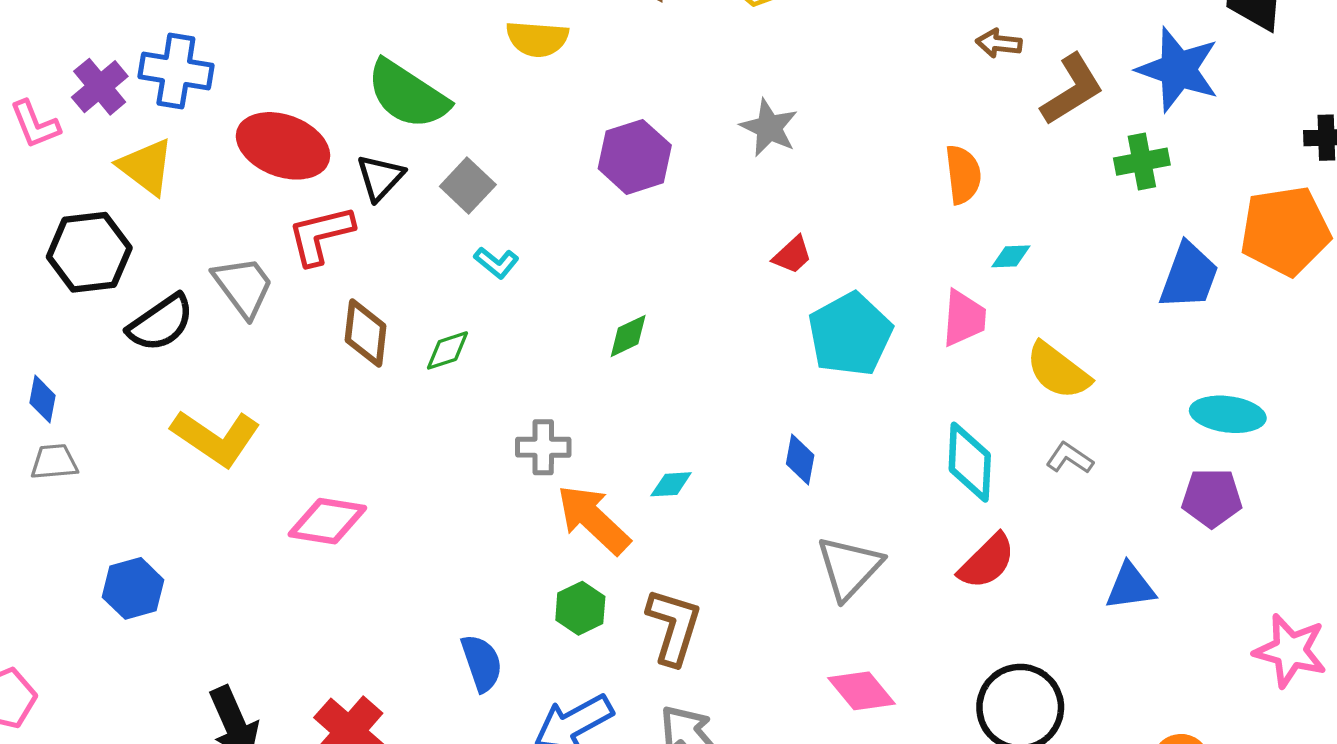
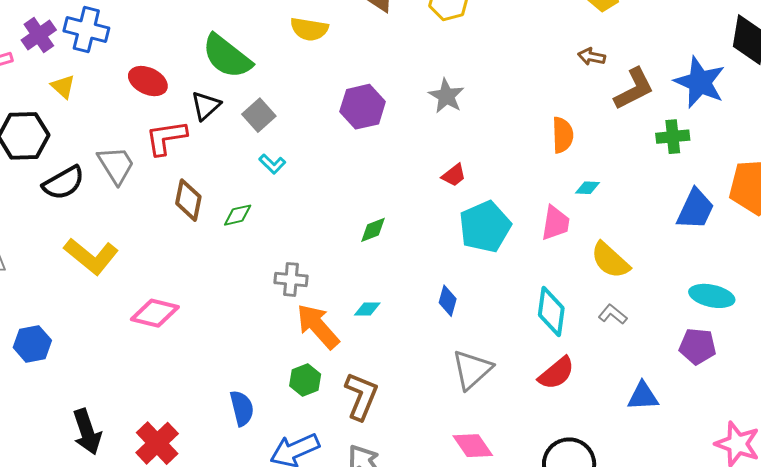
red ellipse: (283, 146) -> (148, 81), size x0.7
yellow triangle: (146, 167) -> (63, 87), size x0.7
green diamond: (628, 336) -> (373, 230), moved

